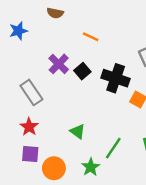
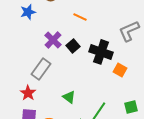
blue star: (18, 31) -> (28, 12), moved
gray rectangle: (31, 92) -> (41, 69), moved, turned 70

